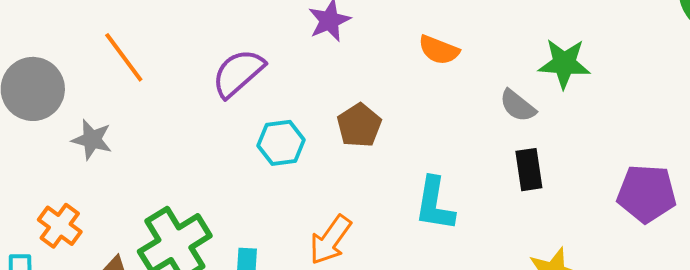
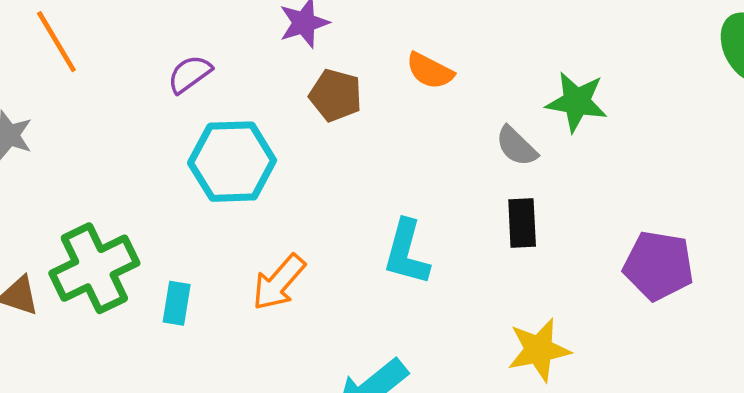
purple semicircle: (238, 73) -> (190, 74), size x0.7
brown pentagon: (359, 125) -> (336, 95), moved, turned -30
cyan hexagon: (281, 143) -> (232, 162), size x1.5

